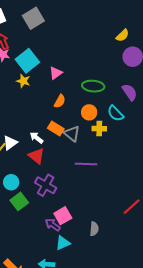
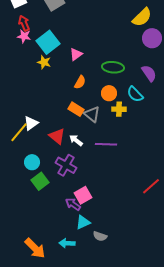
yellow semicircle: (123, 35) -> (142, 17), size x1.5
white arrow: (36, 138) -> (76, 140), moved
gray semicircle: (94, 229) -> (100, 236), moved, turned 104

